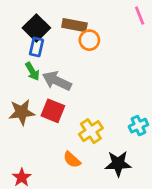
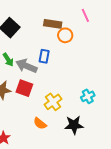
brown rectangle: (74, 25) -> (53, 24), moved
orange circle: (89, 40) -> (65, 35), moved
blue rectangle: (36, 47) -> (44, 56), moved

